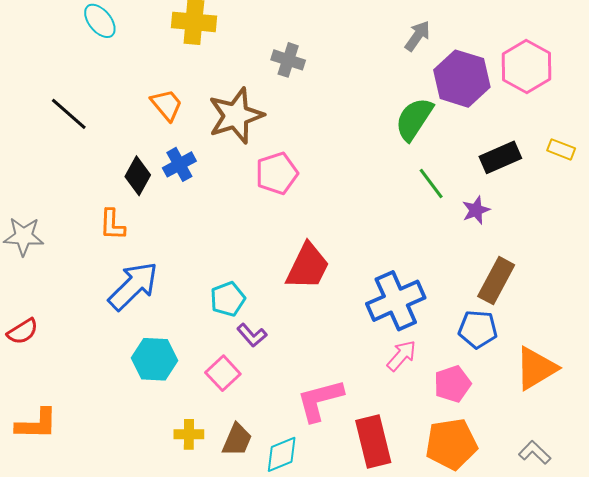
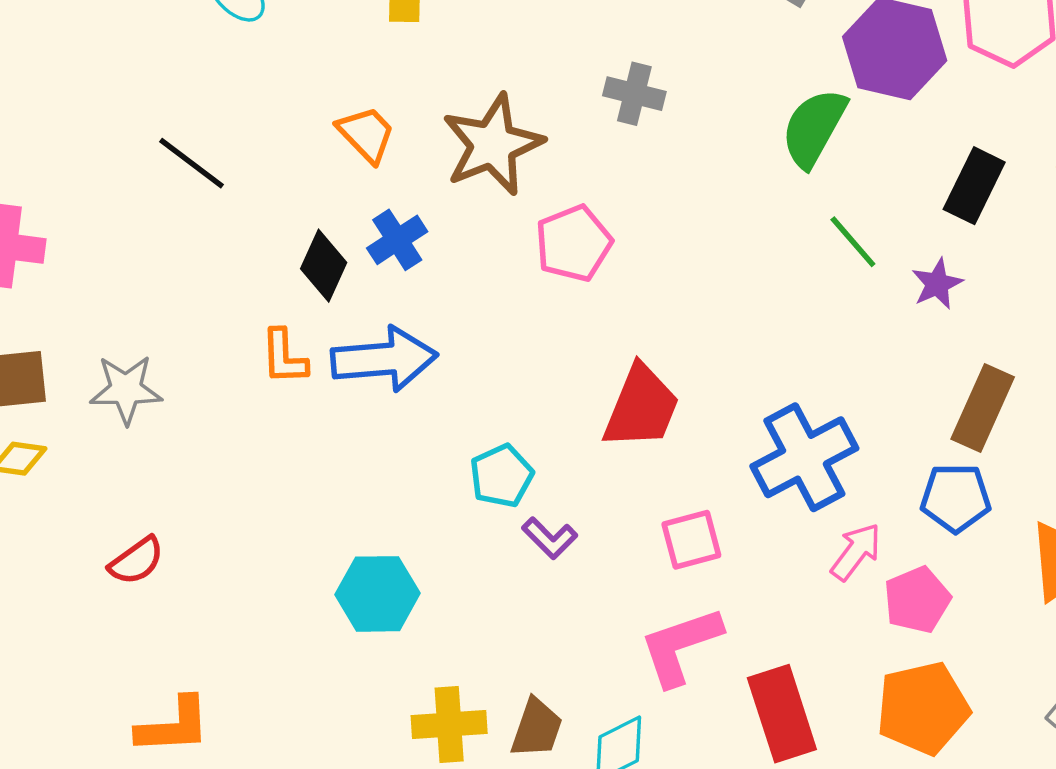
gray cross: (288, 60) -> (634, 94), moved
black rectangle: (500, 157) -> (974, 186), turned -36
blue arrow: (133, 286) -> (384, 359), moved, turned 44
pink arrow: (402, 356) -> (856, 552), moved
pink square: (223, 373) -> (691, 540), moved, turned 32
yellow cross: (189, 434) -> (449, 724), size x1.4

